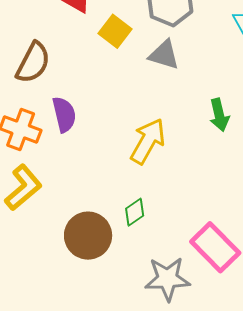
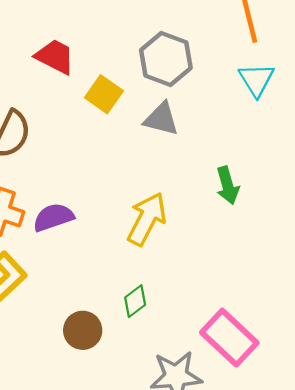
purple semicircle: (64, 114) -> (53, 217), moved, turned -93
brown circle: (88, 236) -> (83, 330), size x0.7

